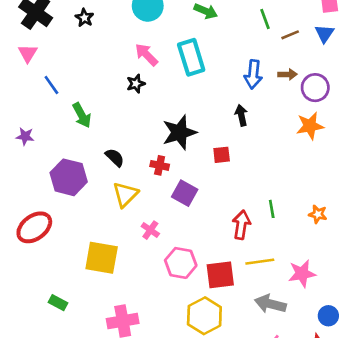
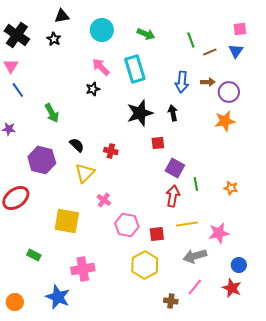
blue line: (51, 85) -> (18, 90), moved
black star: (179, 132) -> (140, 113), moved
purple square: (185, 193) -> (175, 168), moved
red square: (220, 275) -> (157, 234), size x0.7
gray arrow: (270, 304) -> (195, 256), turned -30

